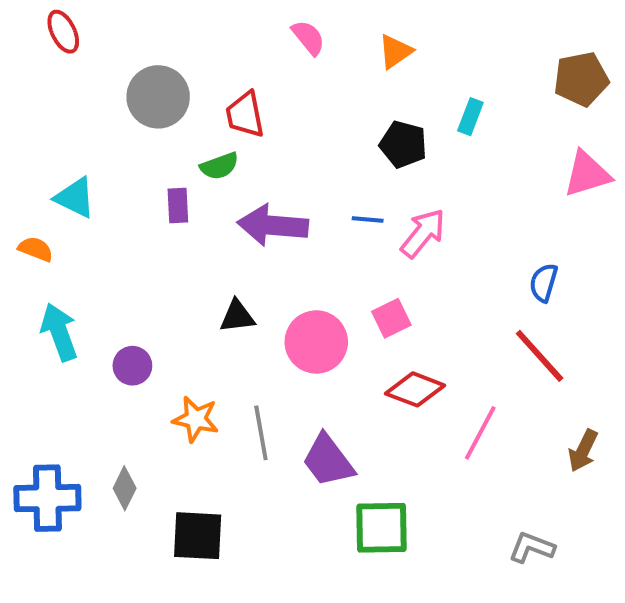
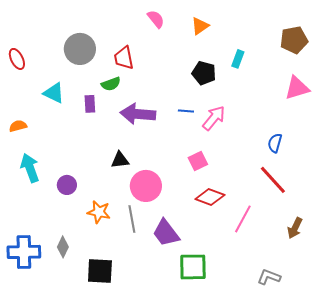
red ellipse: (63, 32) -> (17, 59), moved
cyan triangle: (75, 198) -> (54, 93), moved
orange semicircle: (36, 249) -> (18, 126), turned -36
pink circle: (316, 342) -> (146, 186), moved

